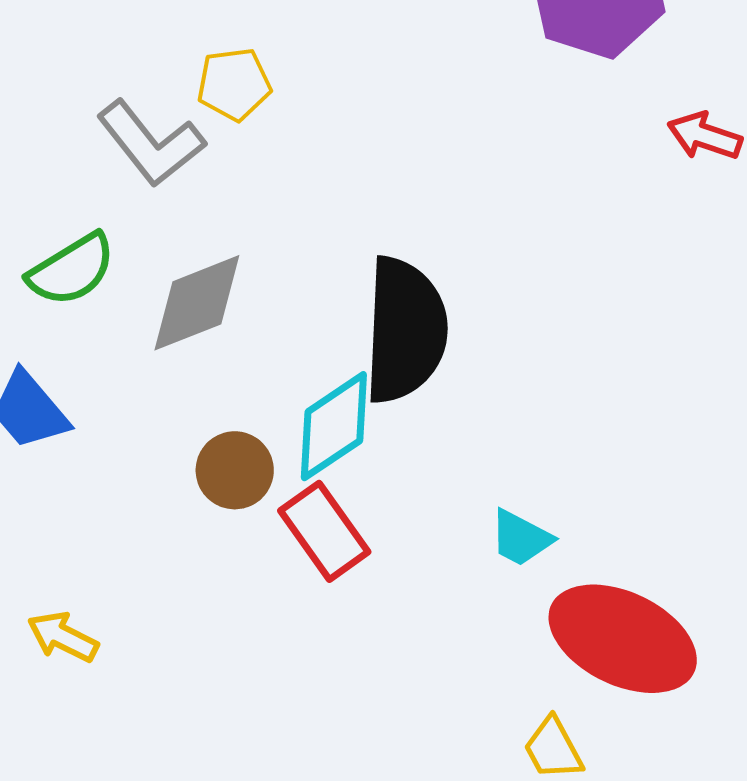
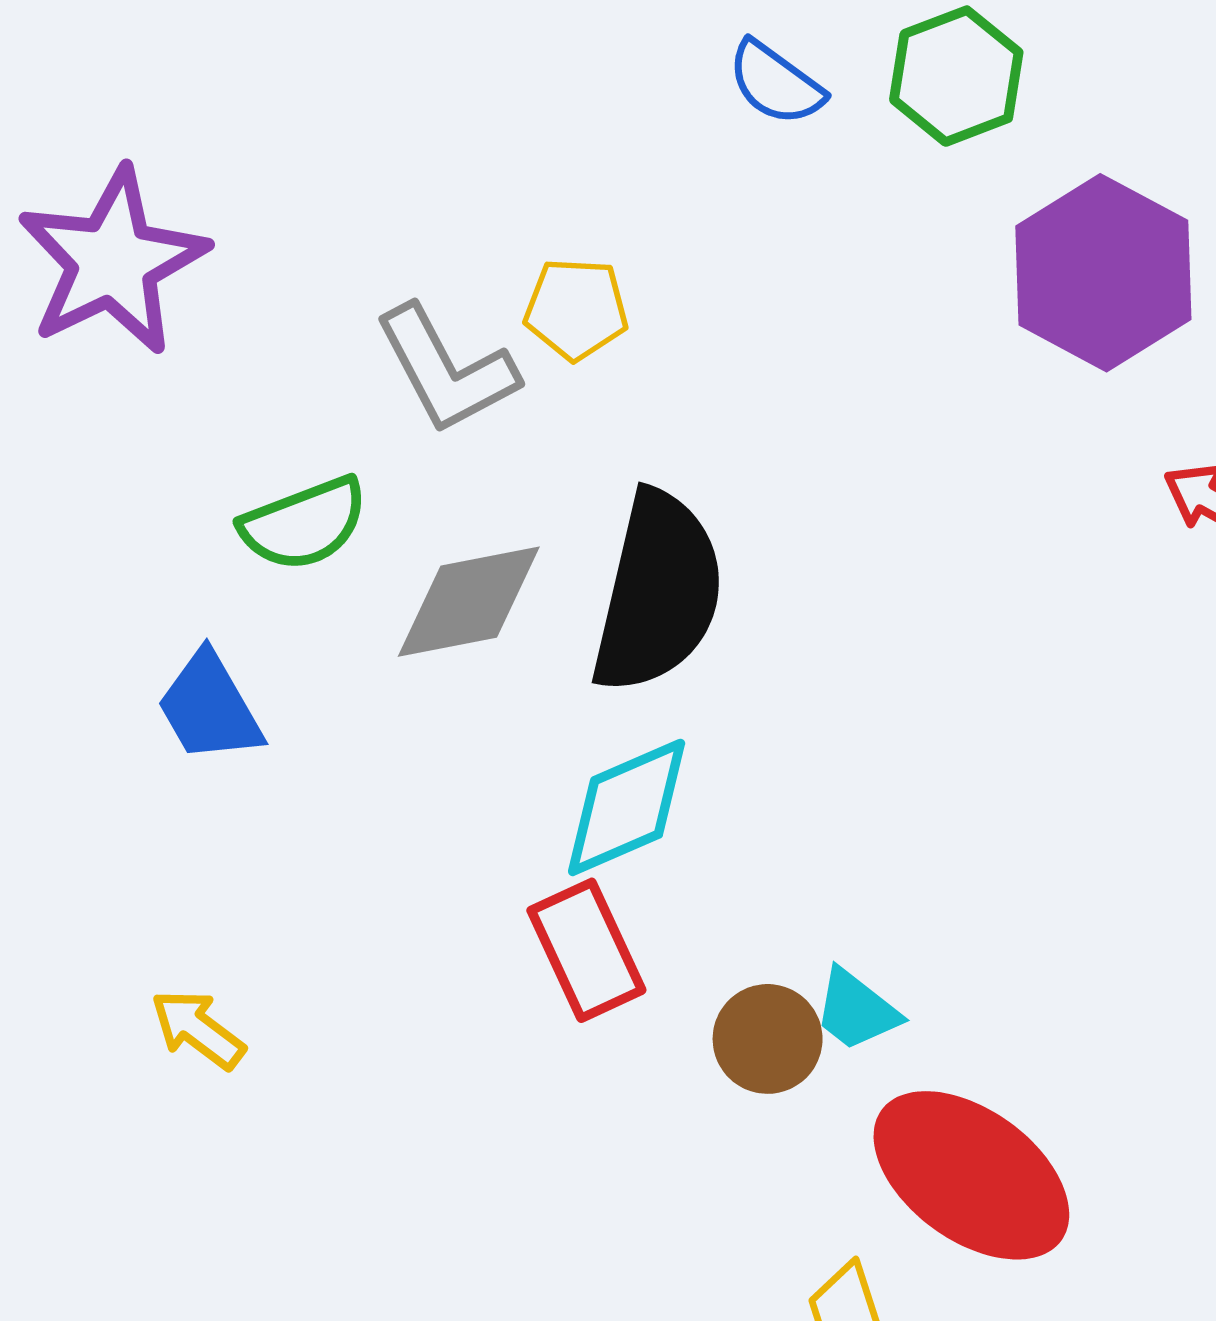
black semicircle: (405, 330) -> (658, 592), moved
brown circle: (235, 470) -> (768, 1039), moved

